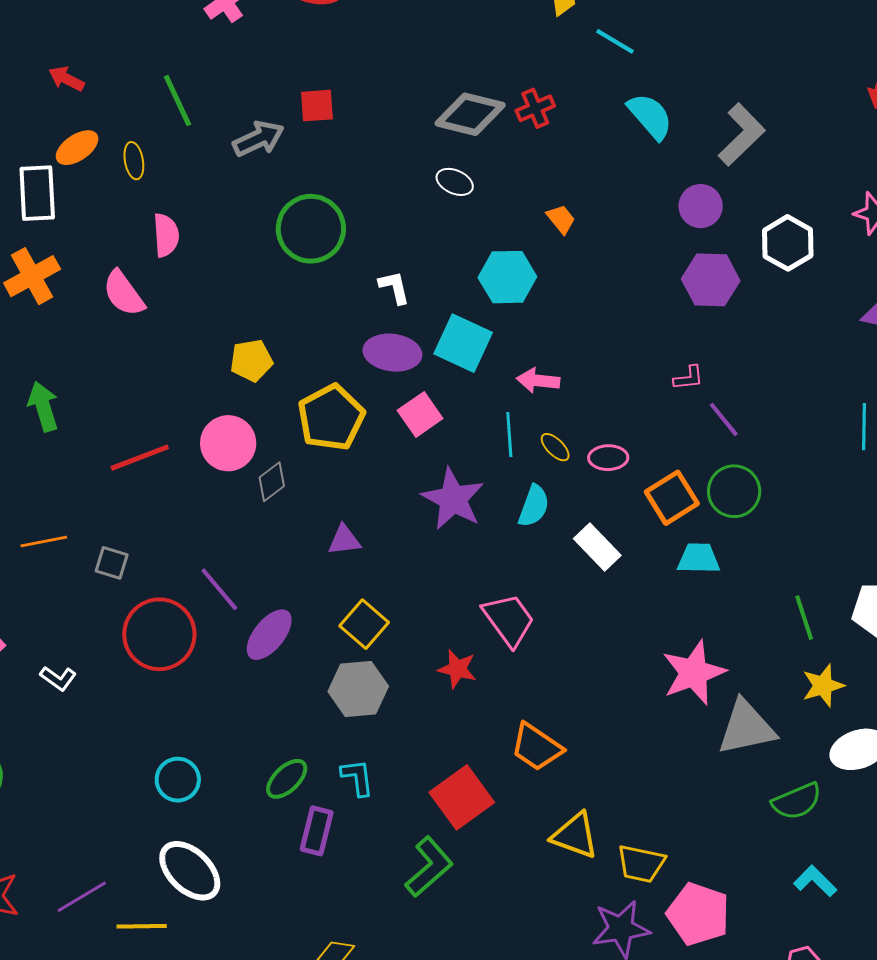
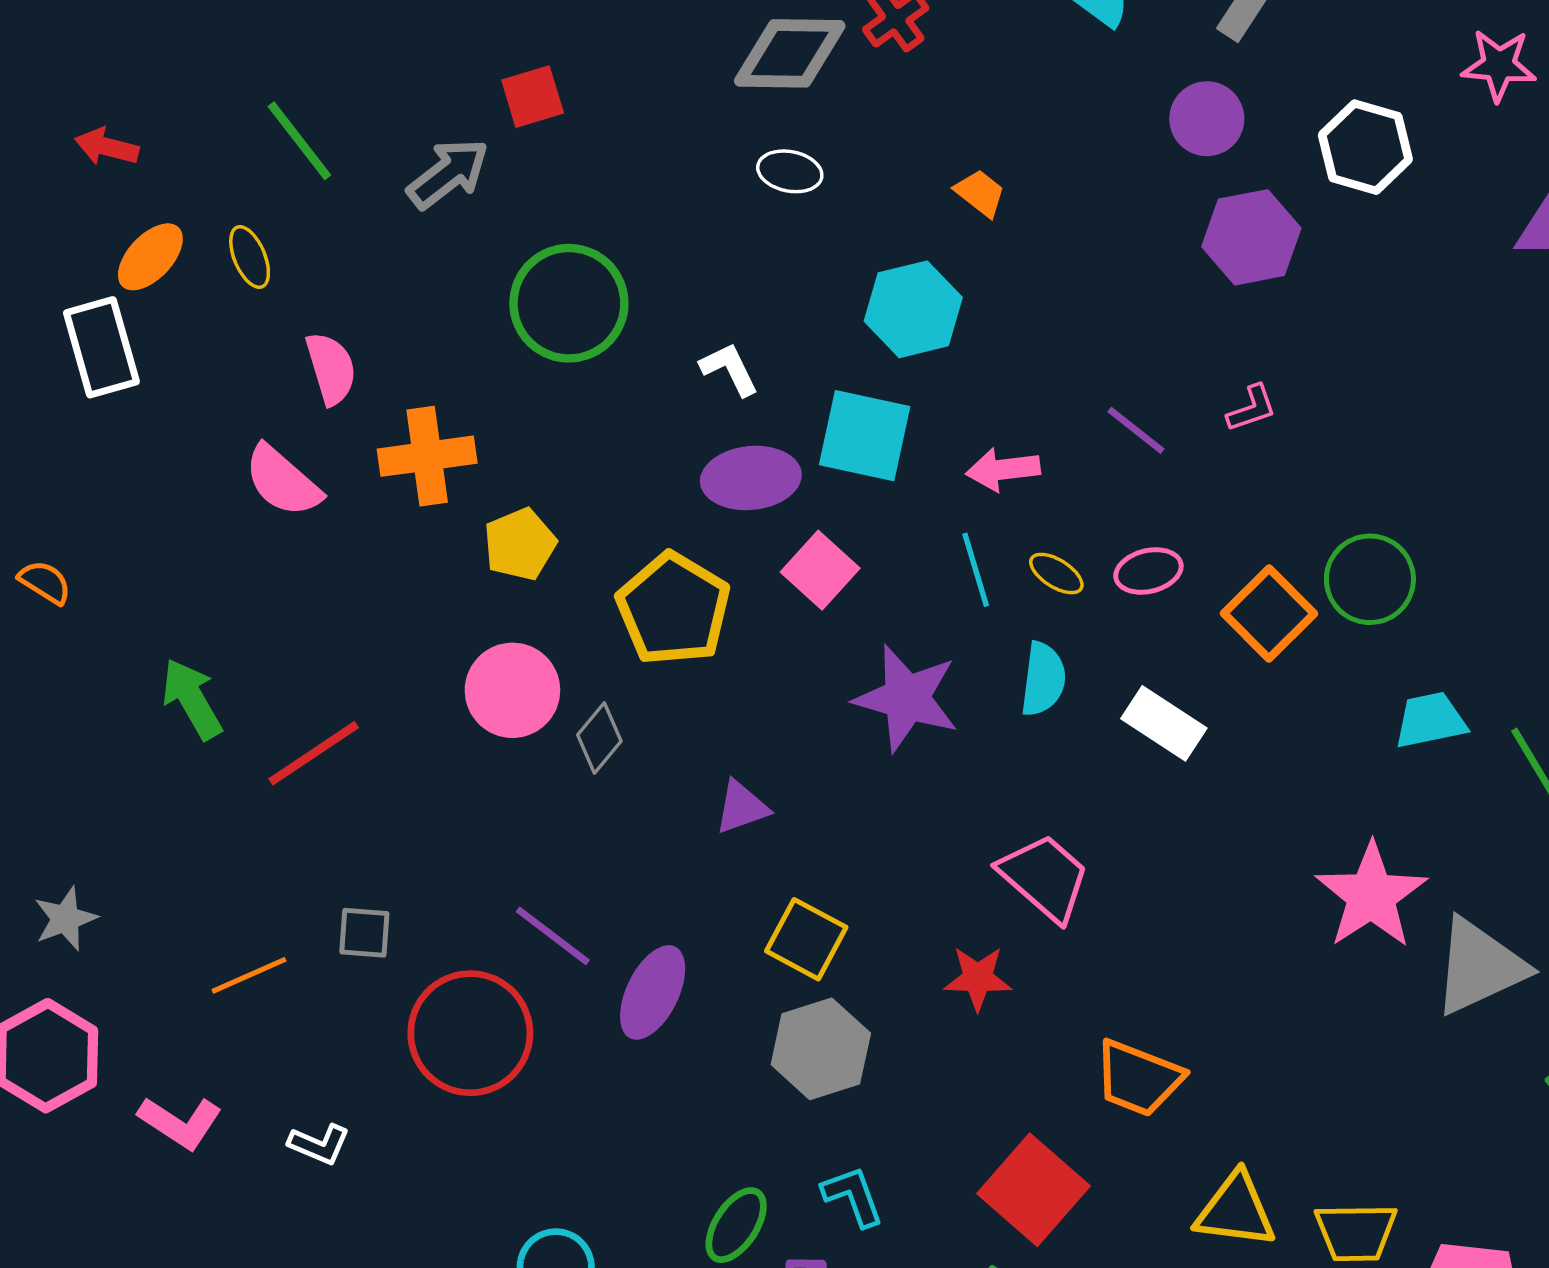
orange cross: (32, 276) -> (427, 456), moved, turned 34
purple line: (724, 419) -> (1136, 430), moved
red line: (140, 458) -> (314, 753), moved
orange line: (44, 541) -> (249, 975), moved
cyan trapezoid: (699, 558) -> (1430, 720), moved

